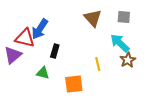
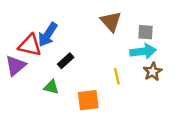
gray square: (124, 17) -> (146, 32), moved
cyan arrow: (120, 43) -> (143, 51), turned 130
black rectangle: (55, 51) -> (66, 61), turned 32

